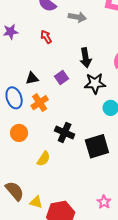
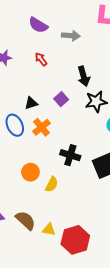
orange circle: (19, 133) -> (30, 172), moved

